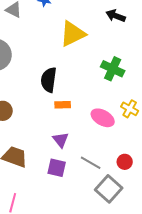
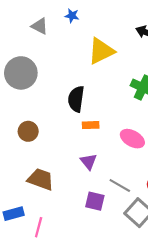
purple square: (57, 168) -> (95, 201), moved

